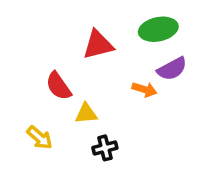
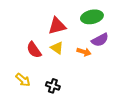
yellow triangle: (86, 114) -> (57, 48), moved, turned 40
black cross: (105, 148) -> (53, 86), moved, turned 32

